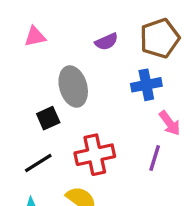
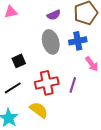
gray ellipse: (73, 86) -> (51, 42), moved
purple line: (155, 158) -> (73, 85), moved

